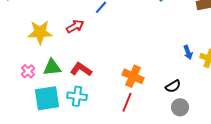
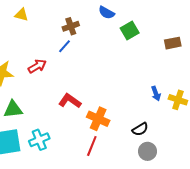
red L-shape: (81, 69) -> (70, 101), moved
cyan cross: (77, 96) -> (39, 140), turned -30

